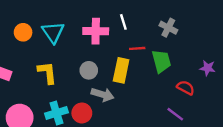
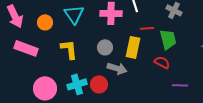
orange circle: (23, 32) -> (45, 22), moved
red semicircle: (186, 88) -> (162, 62), moved
purple line: (175, 114) -> (180, 85), turned -35

